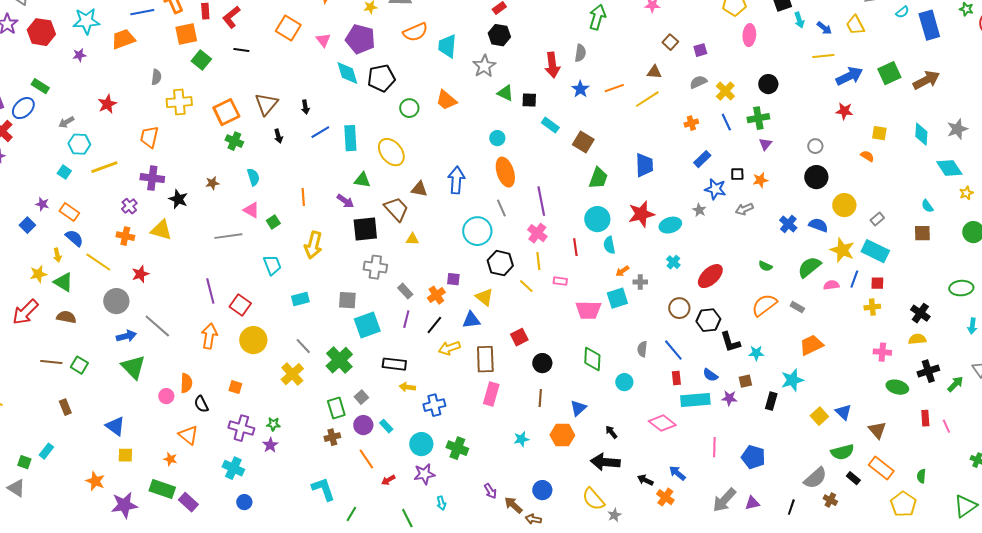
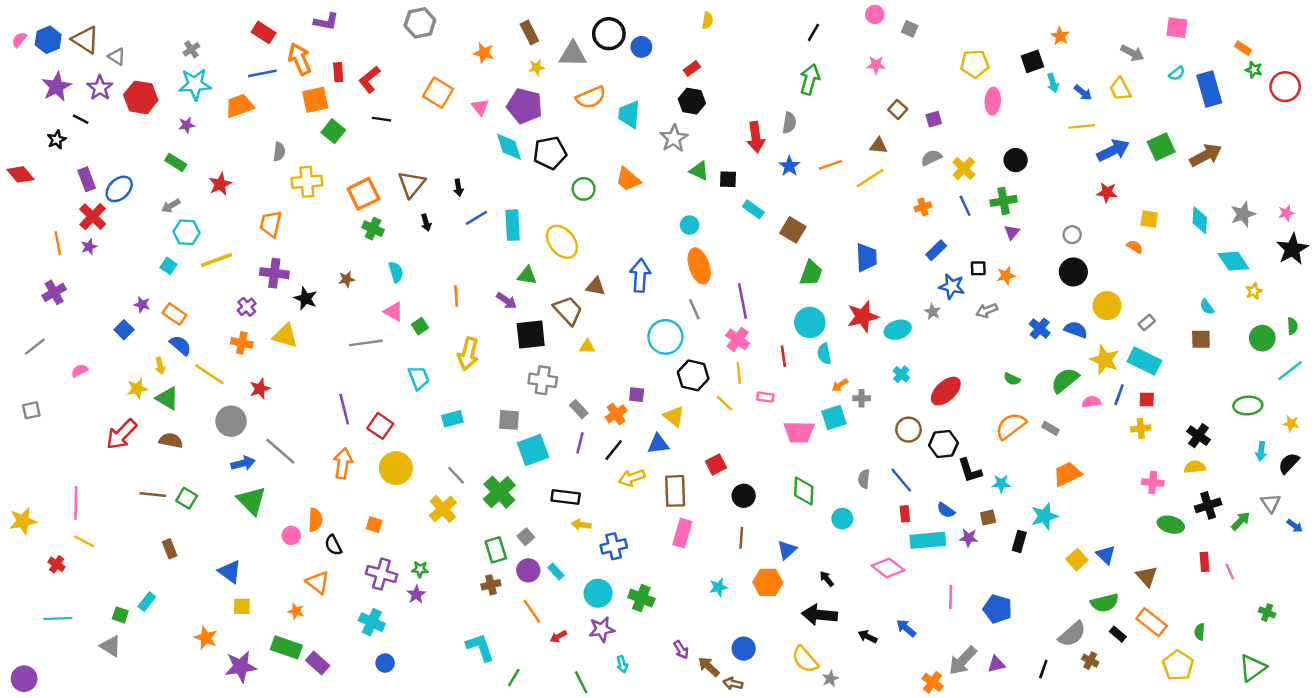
green rectangle: (40, 86) -> (176, 162), moved
orange cross: (665, 497) -> (933, 682), moved

